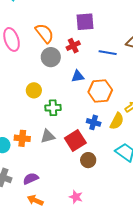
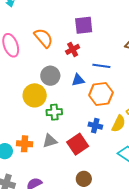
blue line: (108, 53) -> (101, 66), moved
gray circle: (51, 57) -> (50, 76), moved
yellow circle: (34, 90) -> (35, 95), size x1.5
brown circle: (88, 160) -> (84, 179), moved

